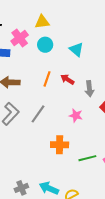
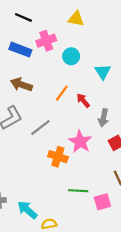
yellow triangle: (42, 22) -> (76, 19), moved
pink star: (76, 116) -> (80, 142), size x1.5
orange cross: (60, 145) -> (58, 157), moved

